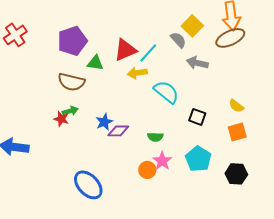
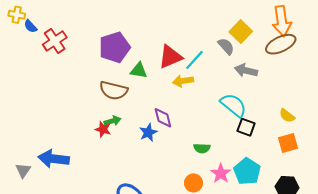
cyan semicircle: (166, 92) -> (233, 105), moved
purple diamond: (118, 131) -> (163, 118), moved, turned 75
pink star: (162, 161) -> (221, 173), moved

